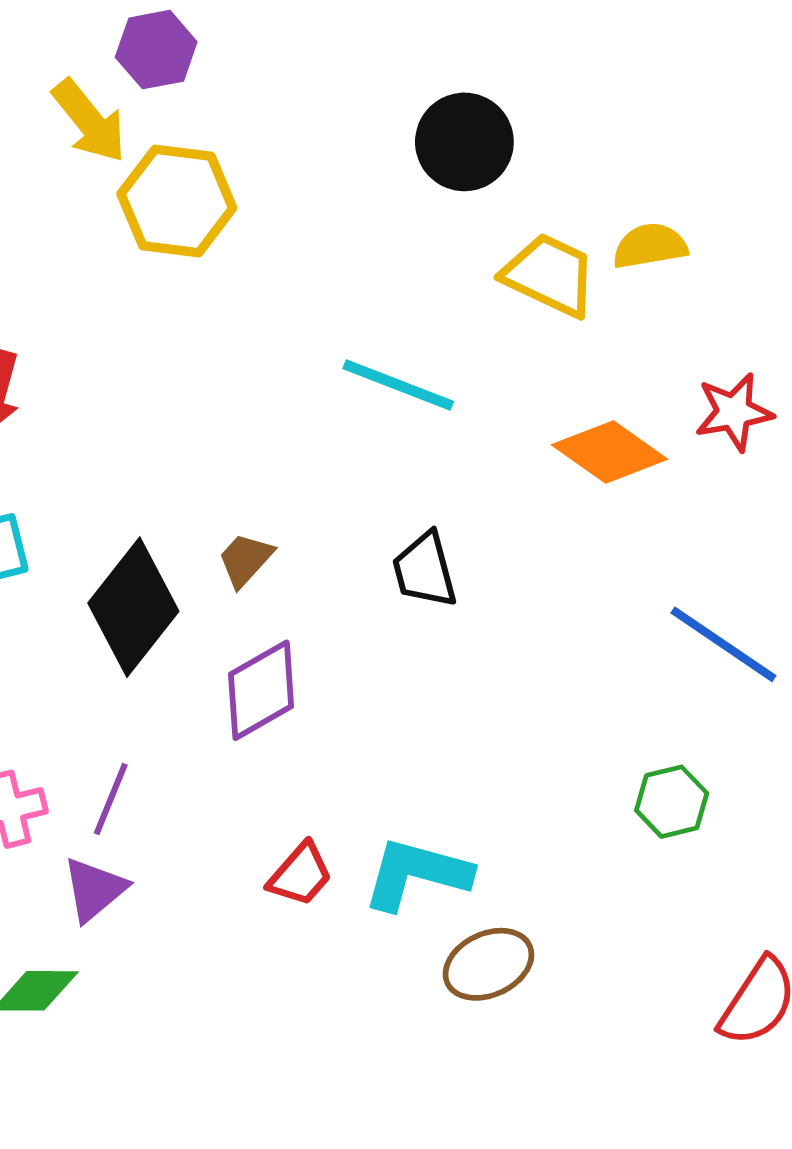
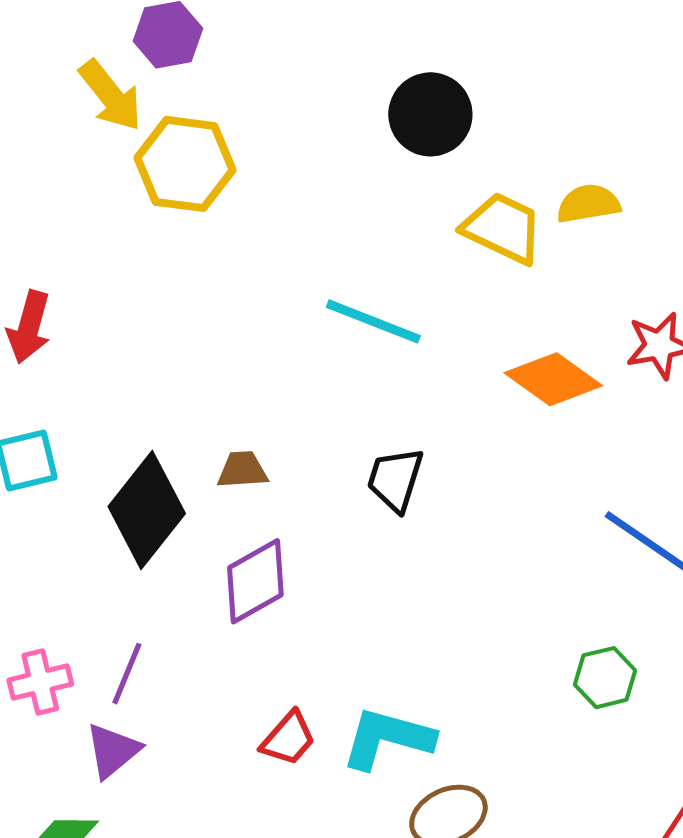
brown trapezoid: (245, 560) -> (242, 470), turned 44
black trapezoid: (425, 570) -> (395, 479), turned 32

